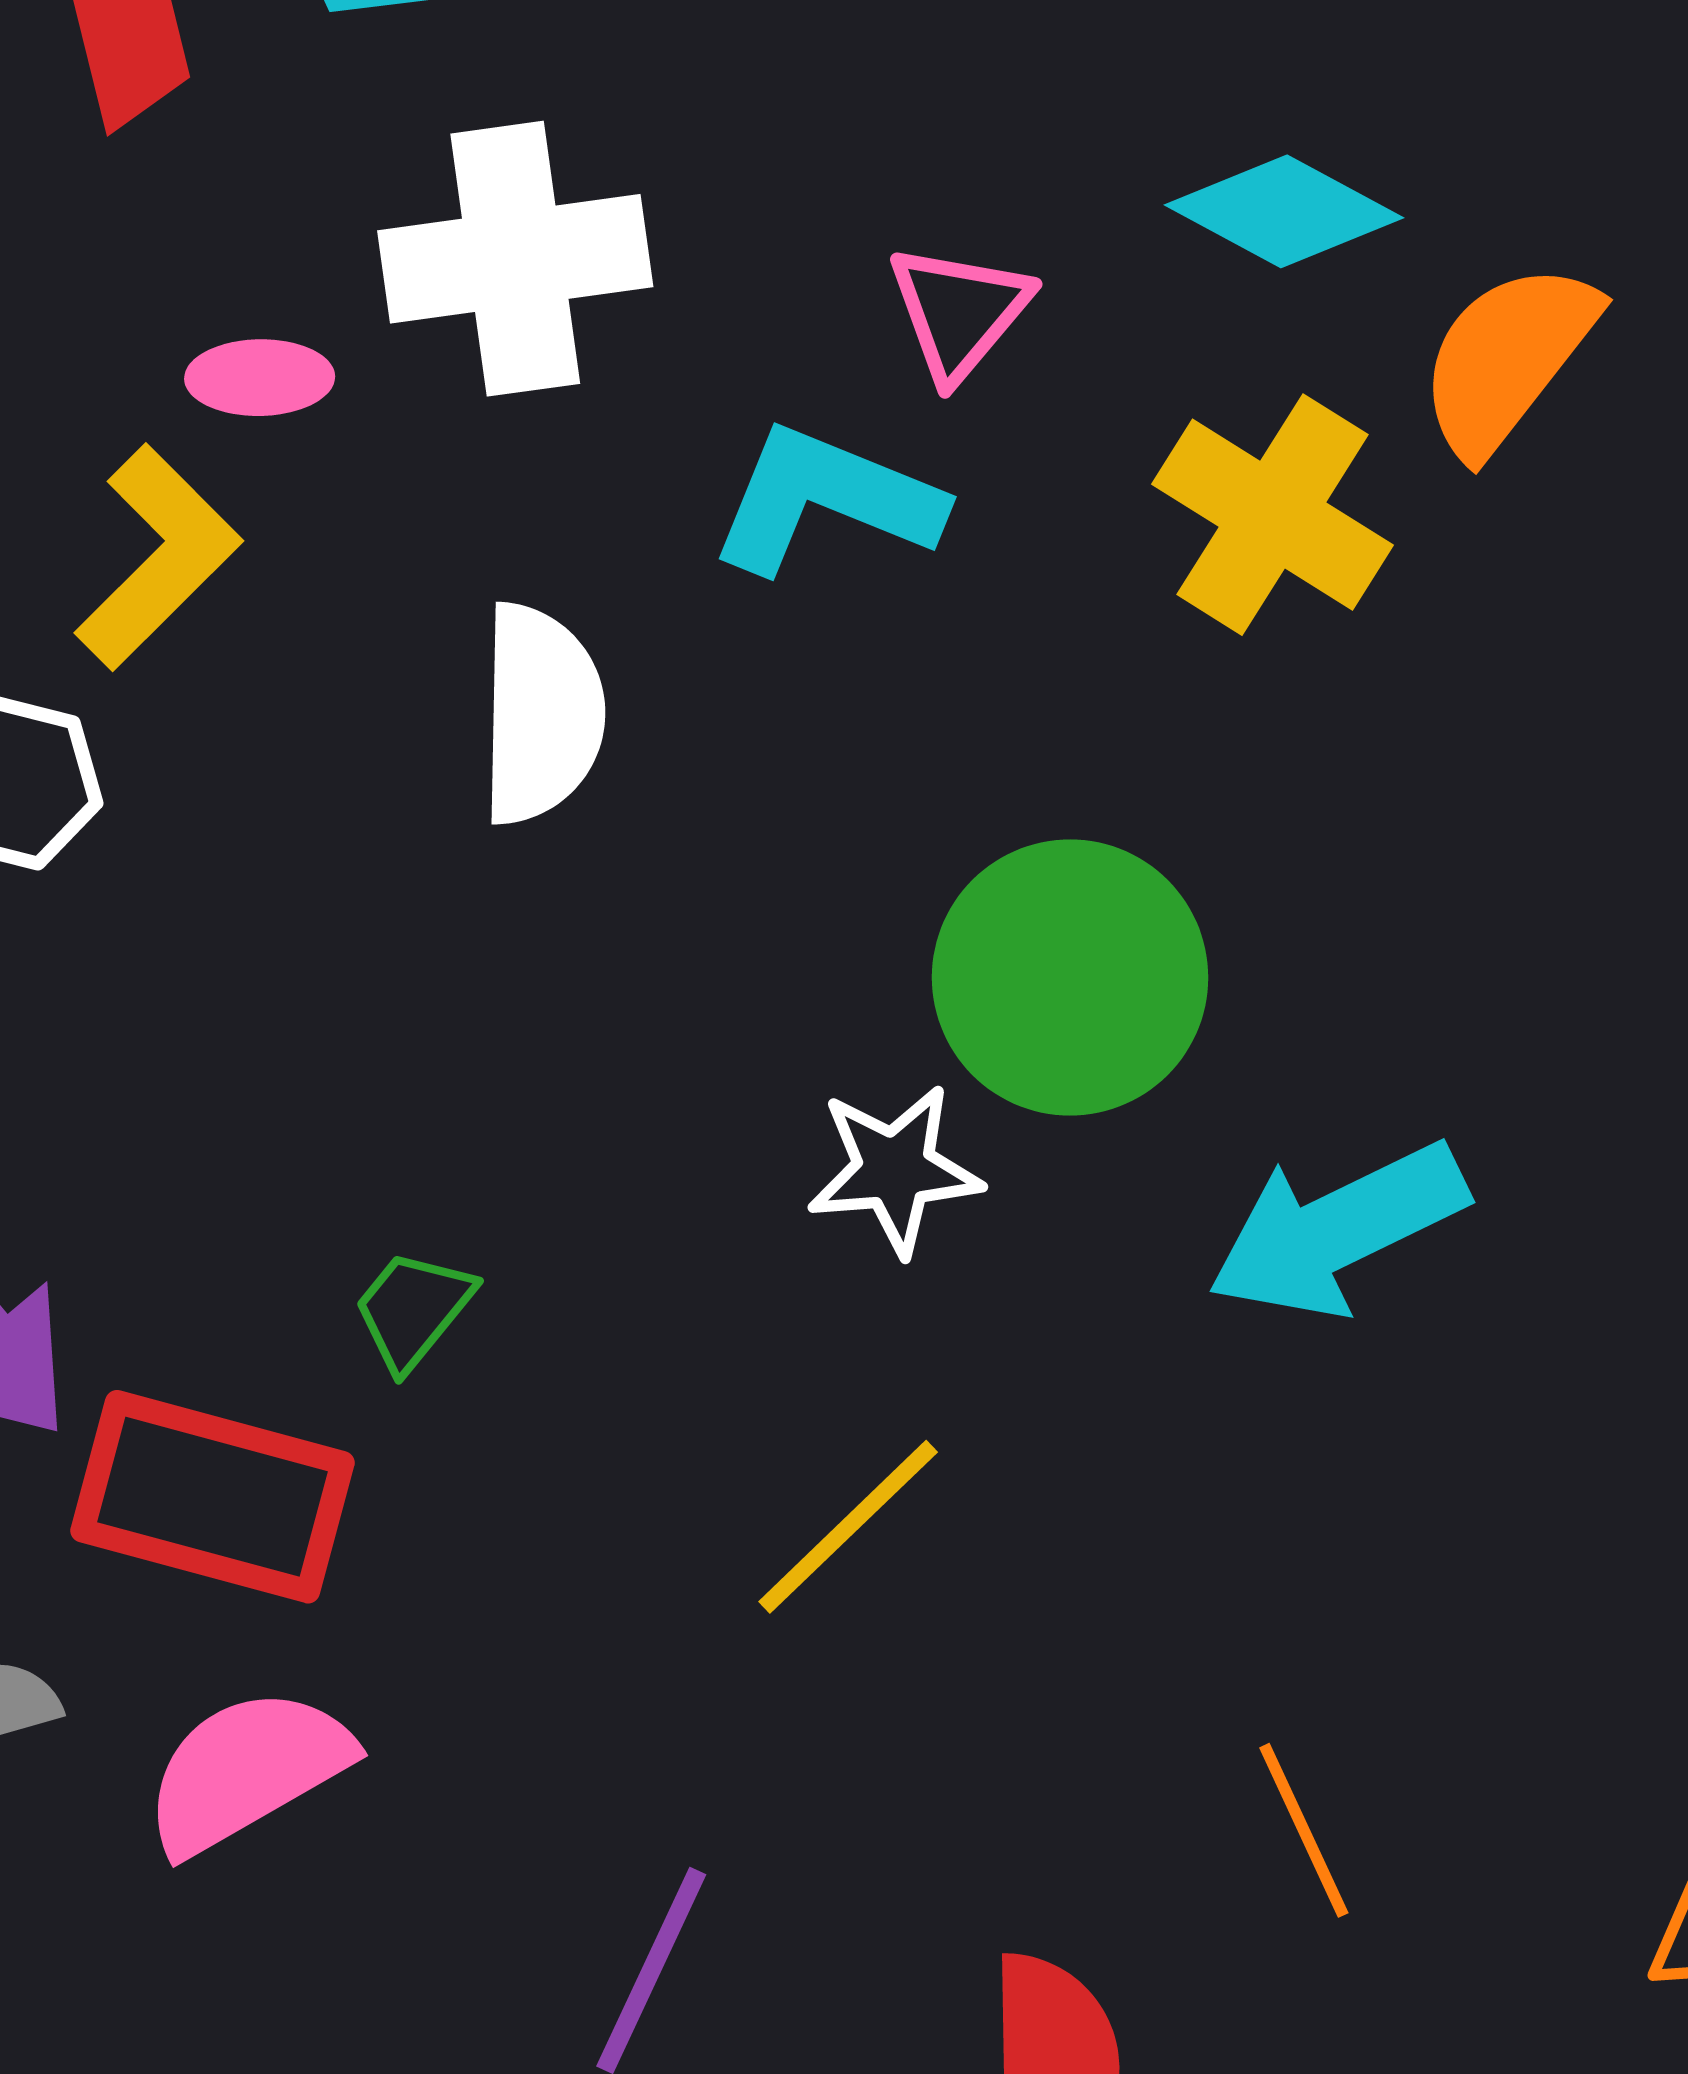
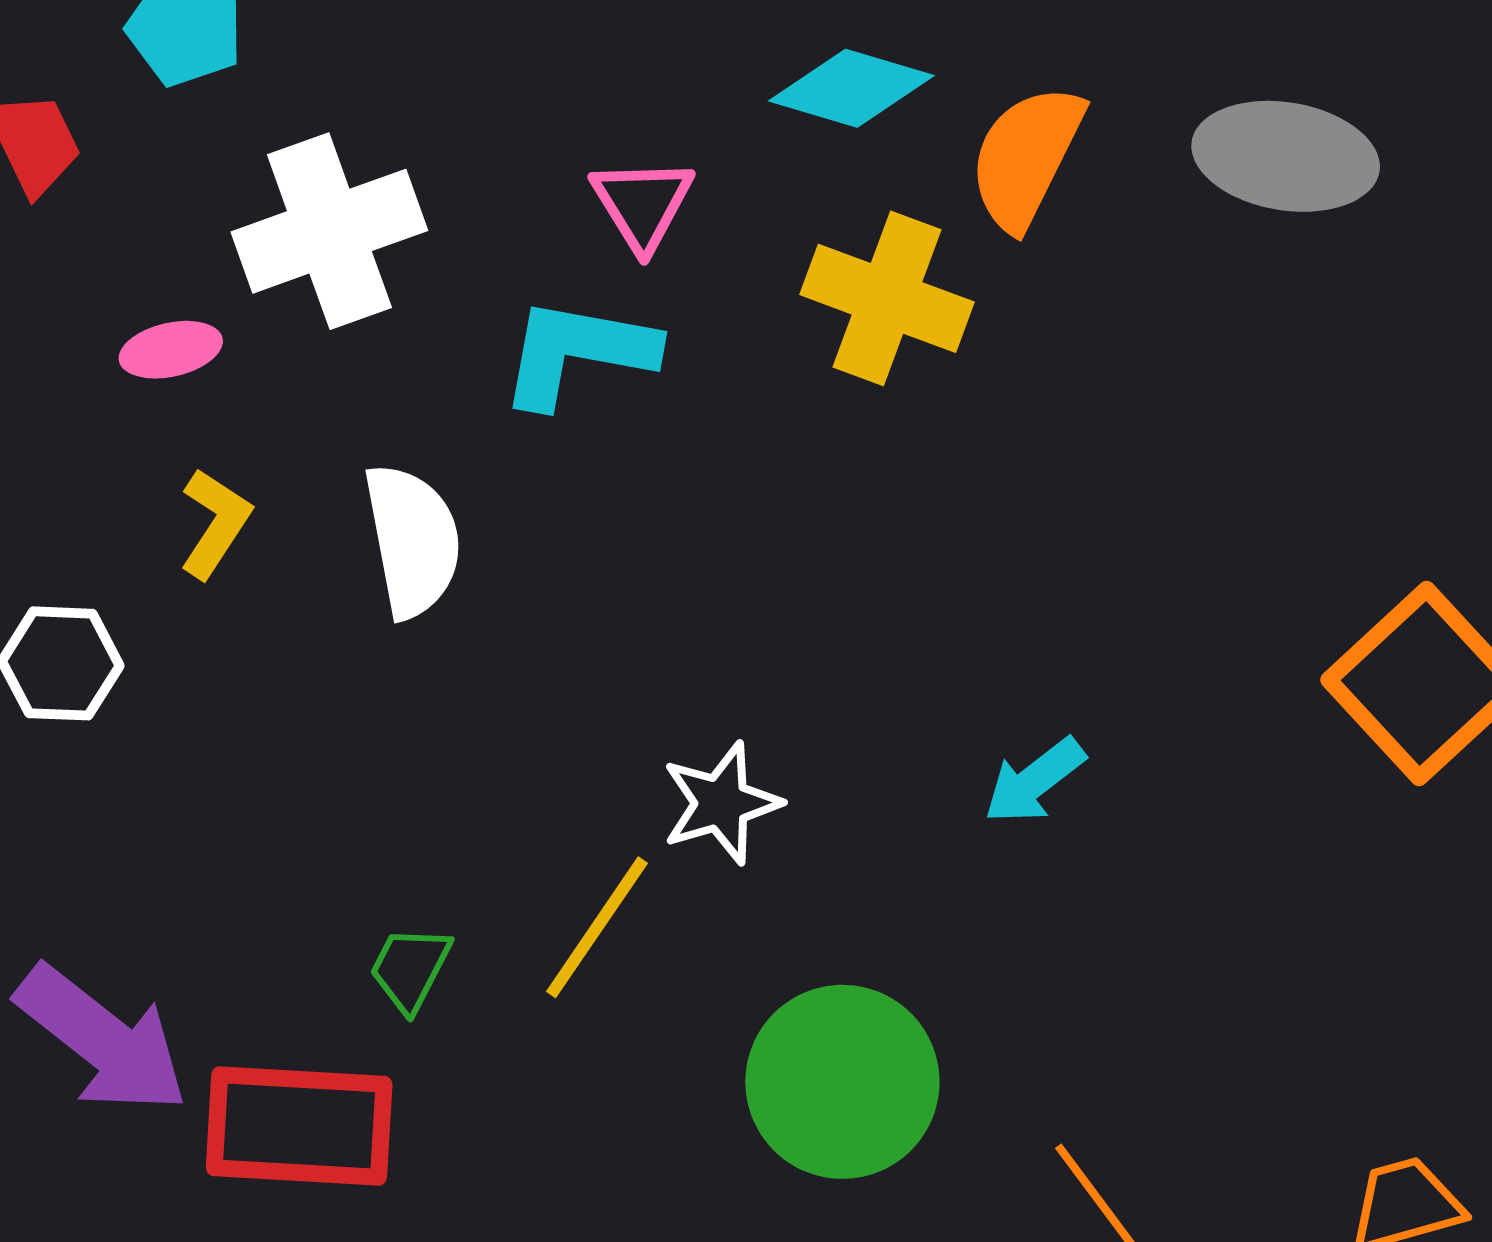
yellow L-shape: (158, 557) -> (215, 523), moved, size x0.7
green circle: (1070, 977) -> (842, 1082), moved
cyan arrow: (1337, 1230) -> (1034, 781), size x0.6
yellow line: (848, 1527) -> (597, 927), moved

